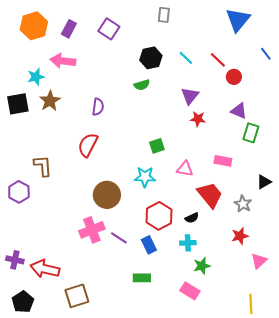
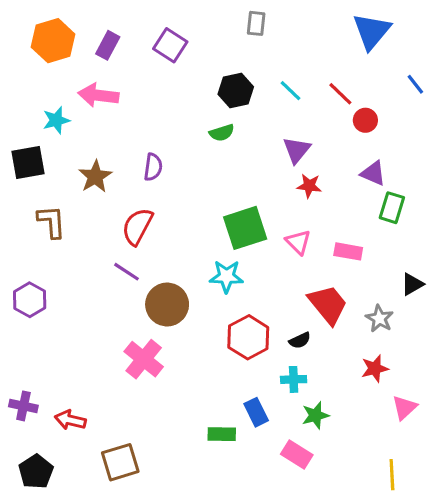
brown star: (50, 101) -> (95, 176), moved
green square: (157, 146) -> (245, 228), size x1.8
brown L-shape: (43, 166) -> (52, 222), moved
pink triangle: (185, 169) -> (298, 242), moved, turned 36
pink cross: (92, 230) -> (144, 359), turned -30
purple line: (119, 238) -> (126, 272), moved
blue rectangle: (149, 245) -> (256, 412), moved
red arrow: (45, 269) -> (70, 420), size x0.7

